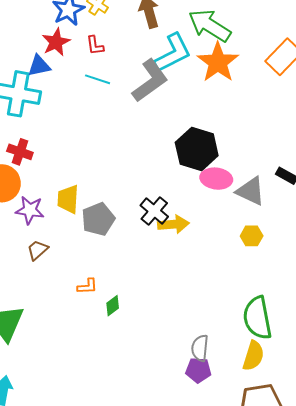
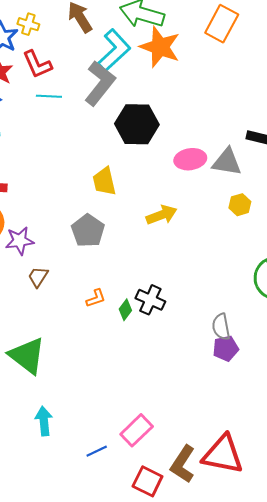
red L-shape: (95, 45) -> (37, 64), size x1.5
black hexagon: (197, 149) -> (137, 124), moved
yellow trapezoid: (68, 199) -> (104, 181), moved
black cross: (154, 211) -> (150, 300), moved

